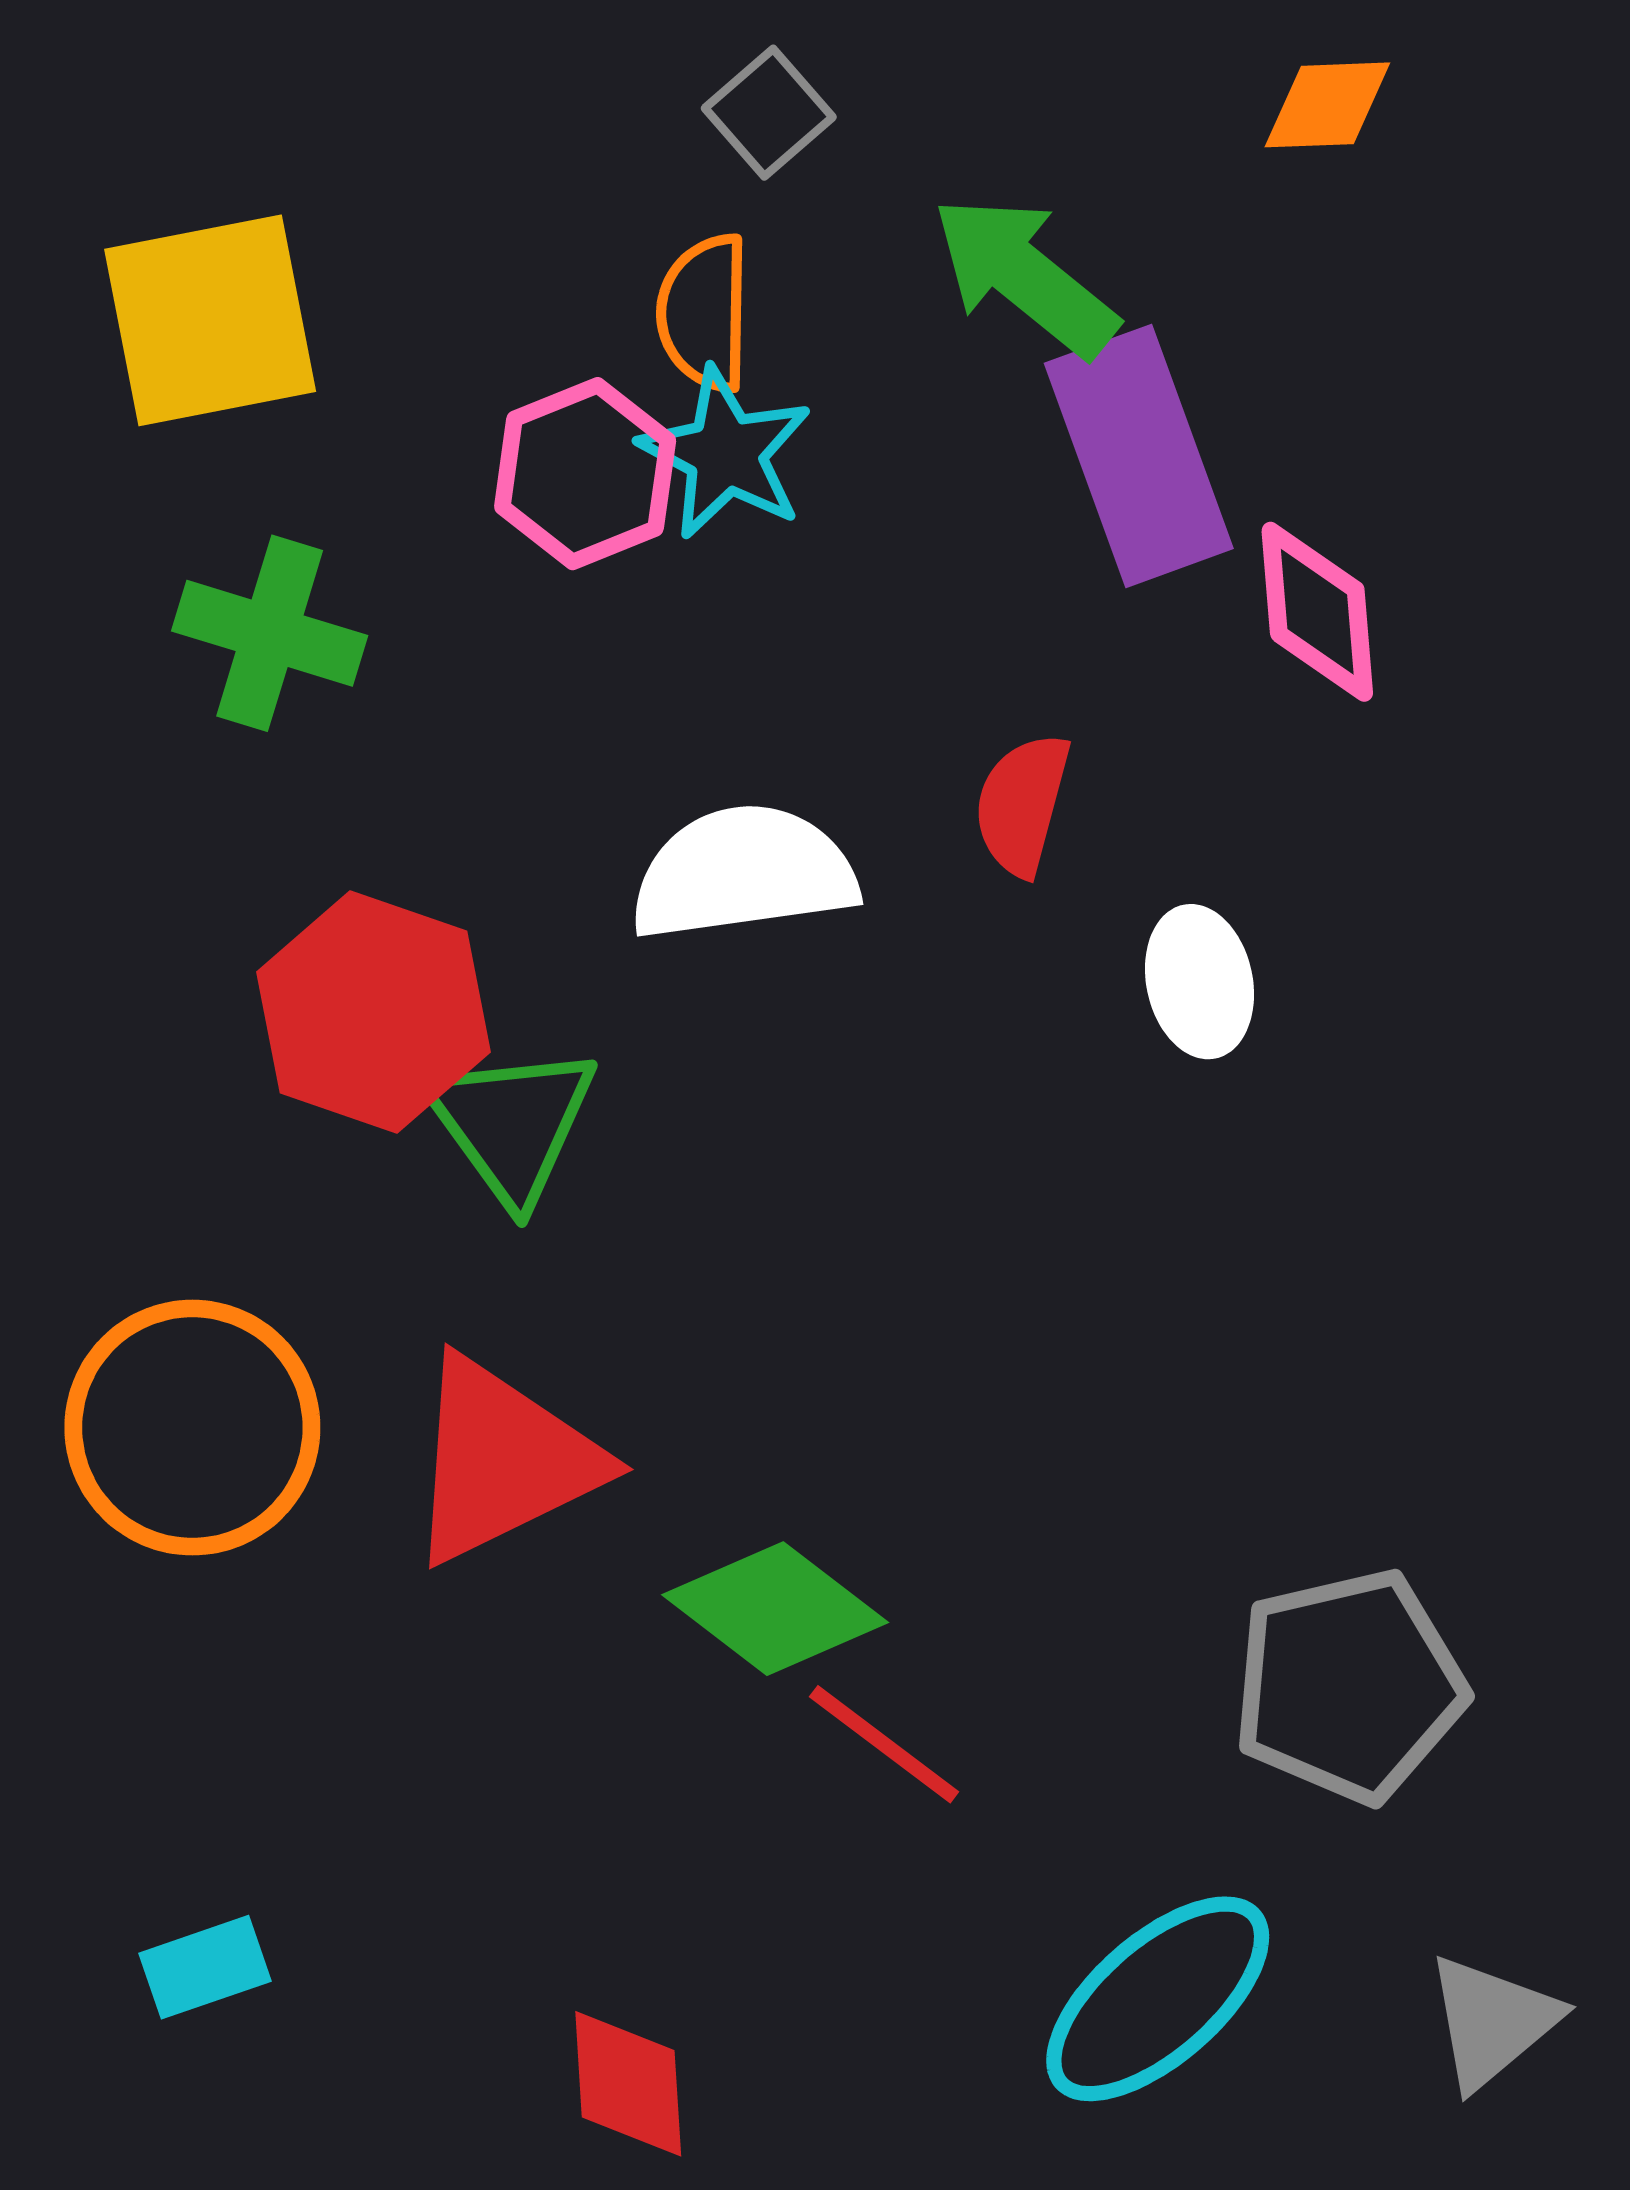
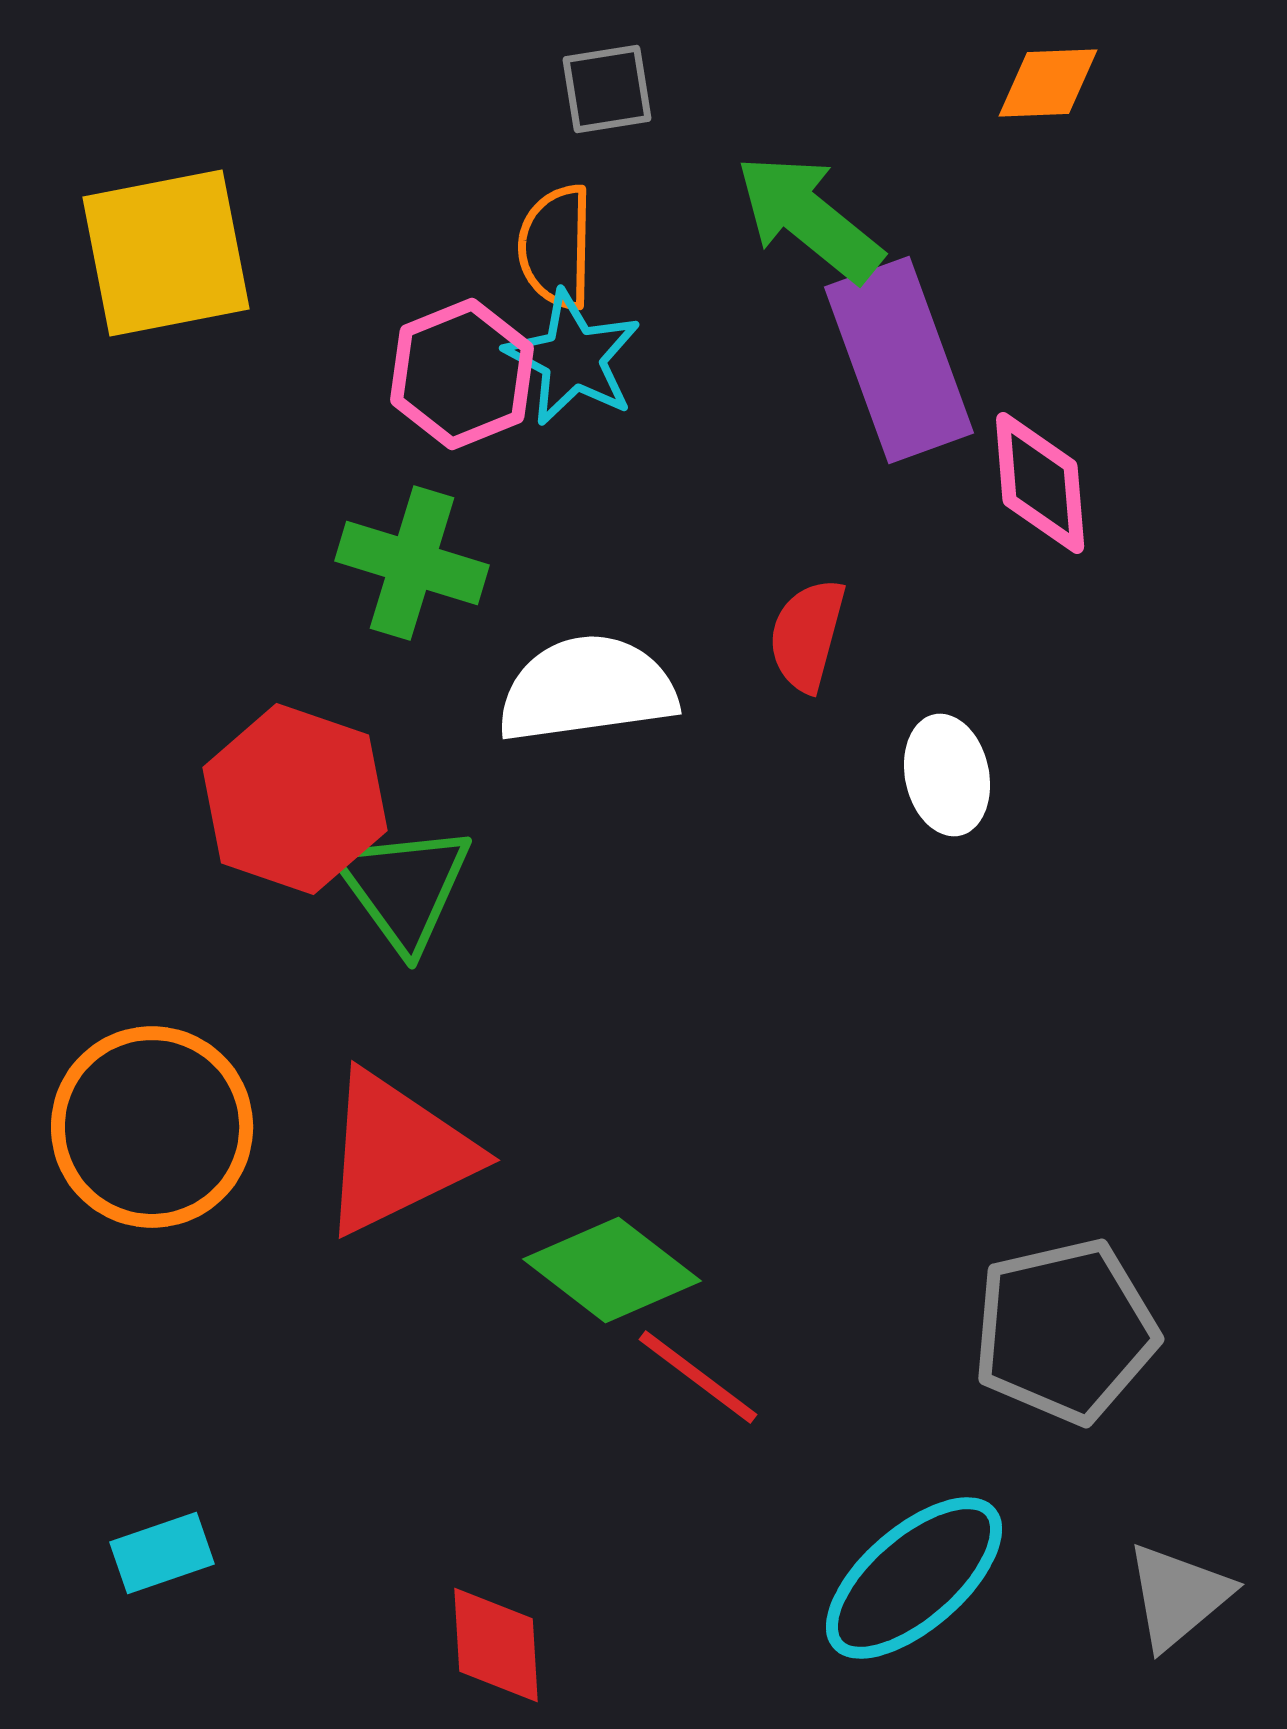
gray square: (769, 113) -> (607, 89), turned 32
green cross: (270, 633) -> (412, 563), moved

